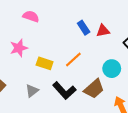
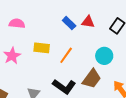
red triangle: (103, 31) -> (88, 22), turned 32
yellow rectangle: (45, 63) -> (42, 48), moved

